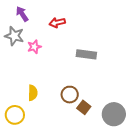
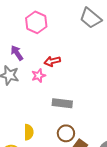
pink star: (34, 47) -> (38, 76), moved
gray rectangle: (86, 54) -> (62, 103), moved

